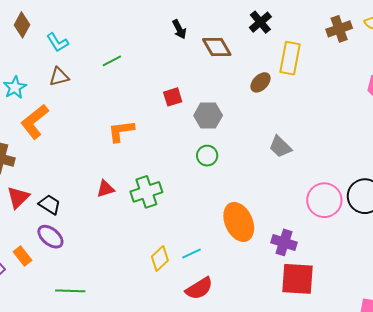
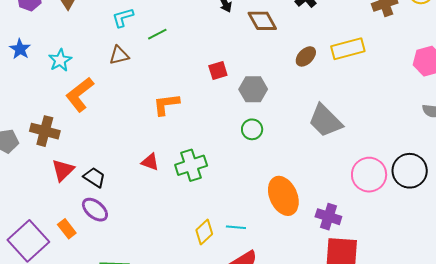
cyan L-shape: (57, 42) -> (123, 17), moved, turned 105
yellow rectangle: (290, 58) -> (348, 49), moved, turned 64
brown triangle: (59, 77) -> (119, 55), moved
gray trapezoid: (280, 147) -> (325, 121), size x1.5
red triangle: (105, 189) -> (150, 162), turned 36
cyan line: (191, 254) -> (236, 227), turned 30

